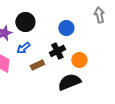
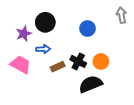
blue arrow: (23, 48) -> (43, 49), turned -144
black cross: (57, 51) -> (78, 61), moved, turned -35

